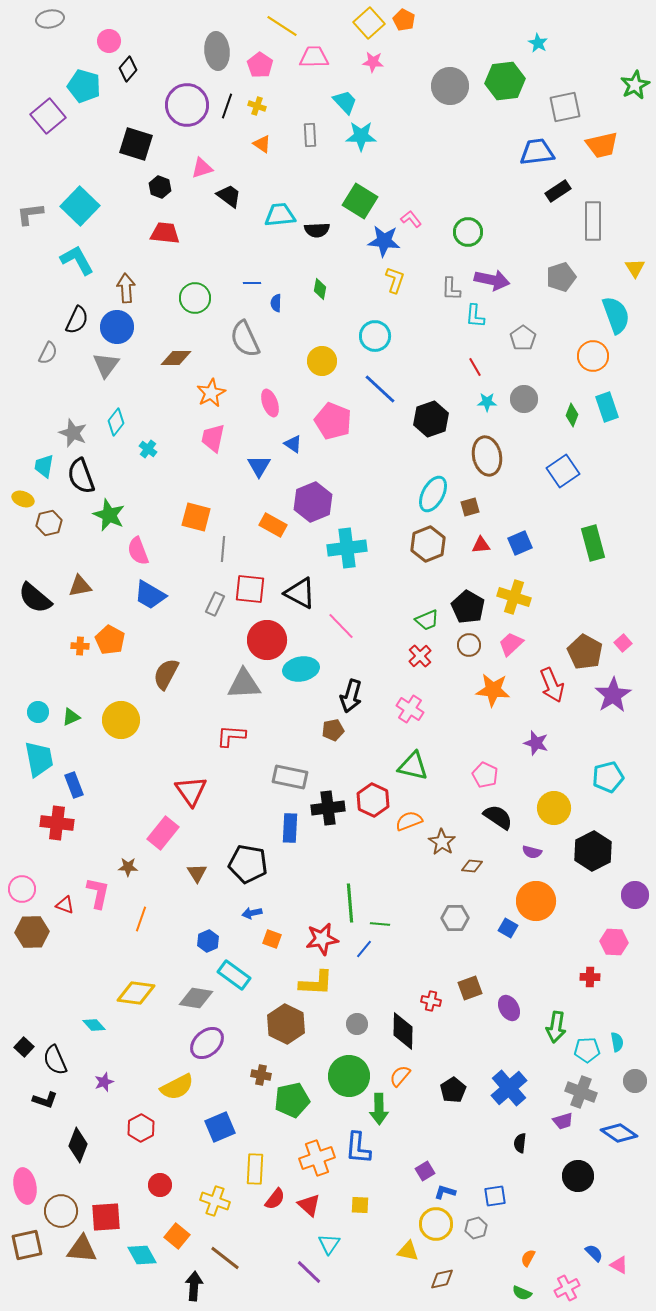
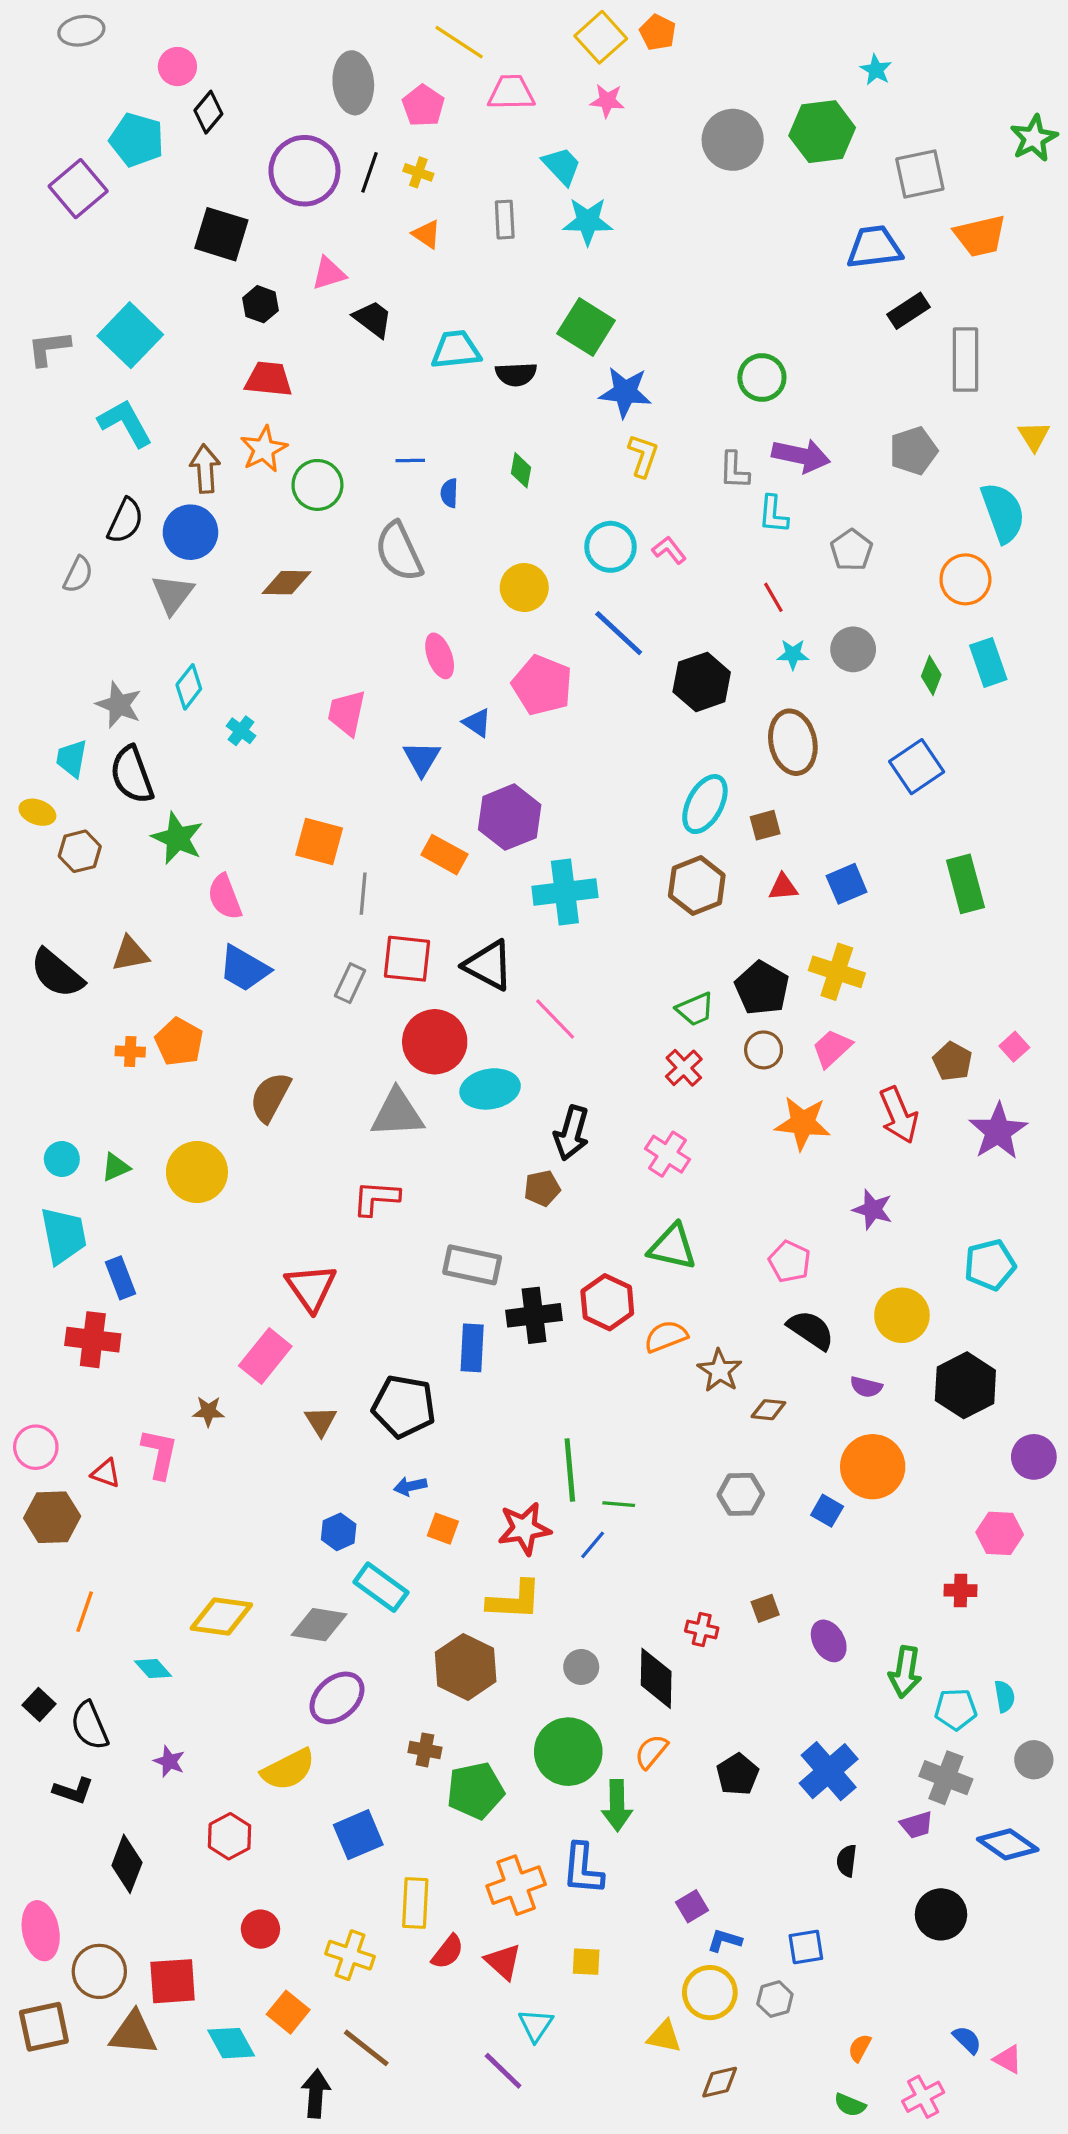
pink L-shape: (411, 219) -> (669, 550), moved
orange star: (211, 393) -> (264, 449), moved
brown pentagon: (585, 652) -> (952, 1061), size x0.7
orange line: (141, 919) -> (85, 1612), moved
brown square: (470, 988) -> (765, 1608), size x0.7
purple star: (104, 1082) -> (169, 1761), turned -30

